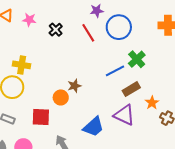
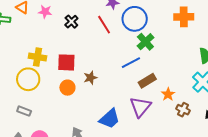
green cross: (137, 59) -> (145, 42), moved
orange circle: (61, 97) -> (67, 88), moved
purple triangle: (124, 115) -> (140, 107), turned 45
red square: (41, 117) -> (66, 62), moved

